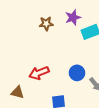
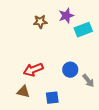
brown triangle: (17, 92) -> (23, 92), moved

